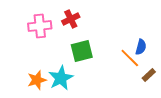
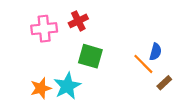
green square: (82, 51) -> (90, 56), turned 30

